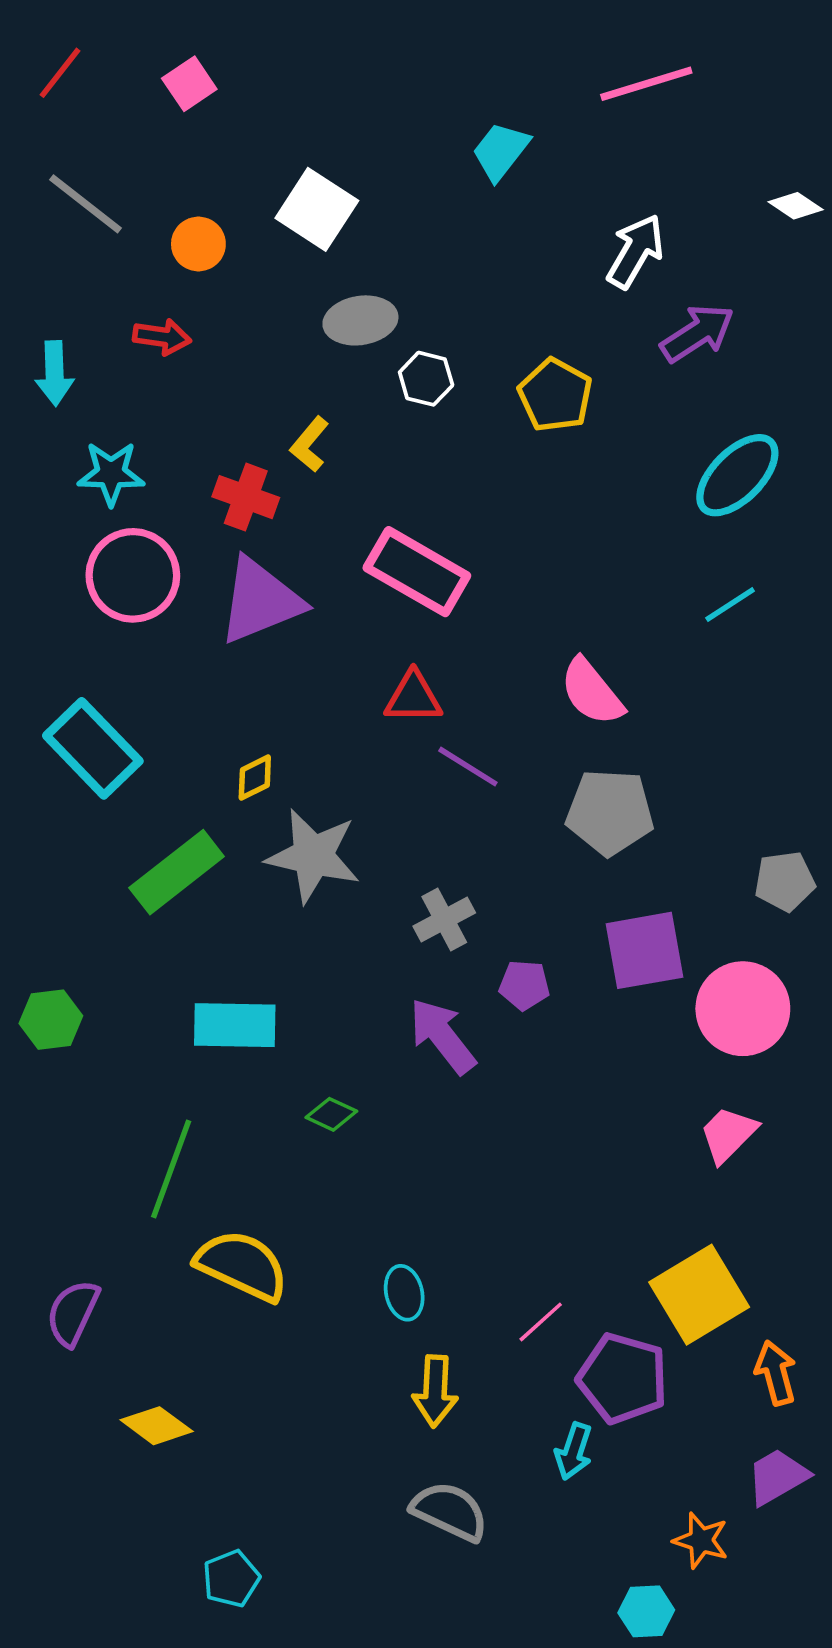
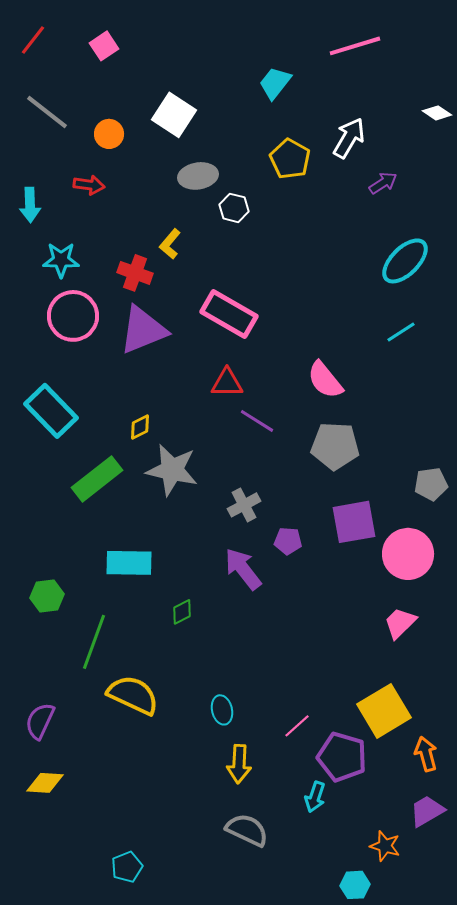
purple arrow: (697, 333) -> (383, 183), size x0.7
yellow pentagon: (555, 395) -> (290, 159), moved
green hexagon: (51, 1020) -> (47, 596), moved
green diamond: (331, 1114) -> (182, 612), turned -52
yellow diamond: (157, 1426) -> (45, 783), moved, turned -33

